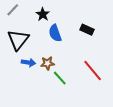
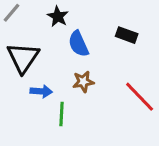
brown star: (48, 63) -> (83, 82), moved
green line: (60, 78) -> (62, 114), moved, turned 49

